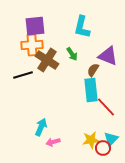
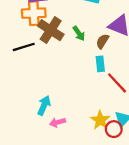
green arrow: (72, 54) -> (79, 33), moved
cyan rectangle: (91, 90) -> (100, 64), size x0.6
yellow star: (91, 140) -> (100, 120), turned -30

